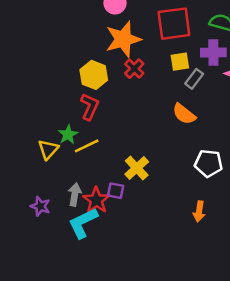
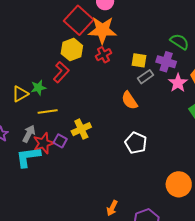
red square: (174, 24) -> (79, 20), moved, turned 32
yellow line: (87, 146) -> (48, 111), moved
orange arrow: (199, 211) -> (112, 208), moved

